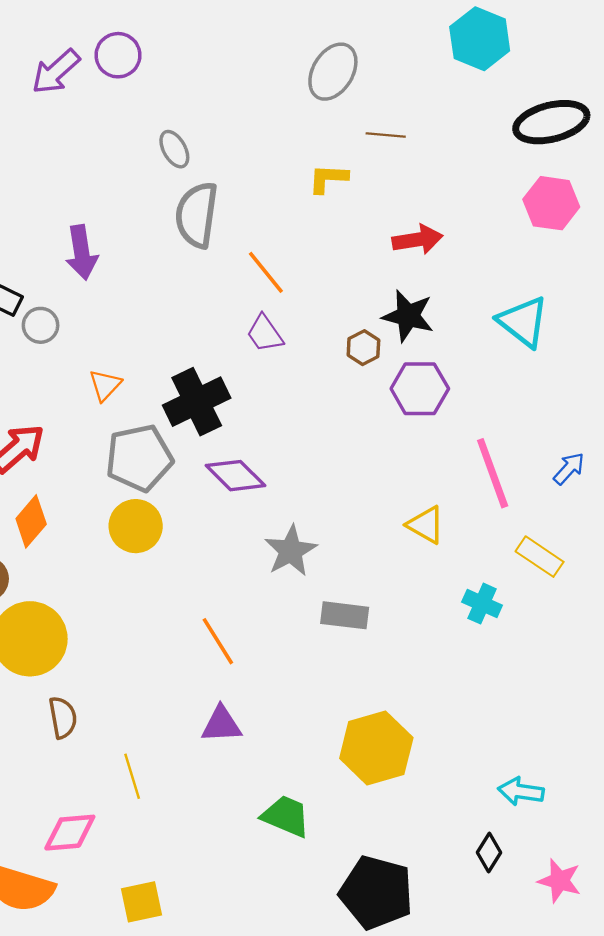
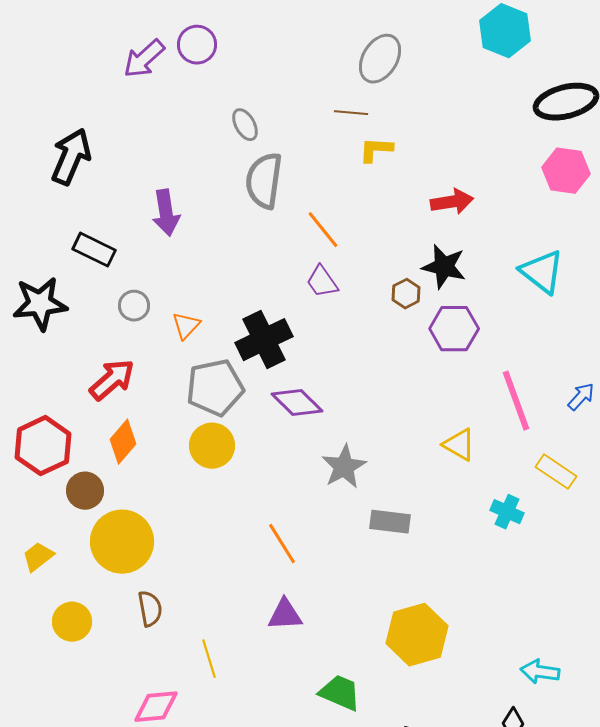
brown line: (386, 135) -> (351, 113), moved
gray circle: (40, 325) -> (134, 306), moved

